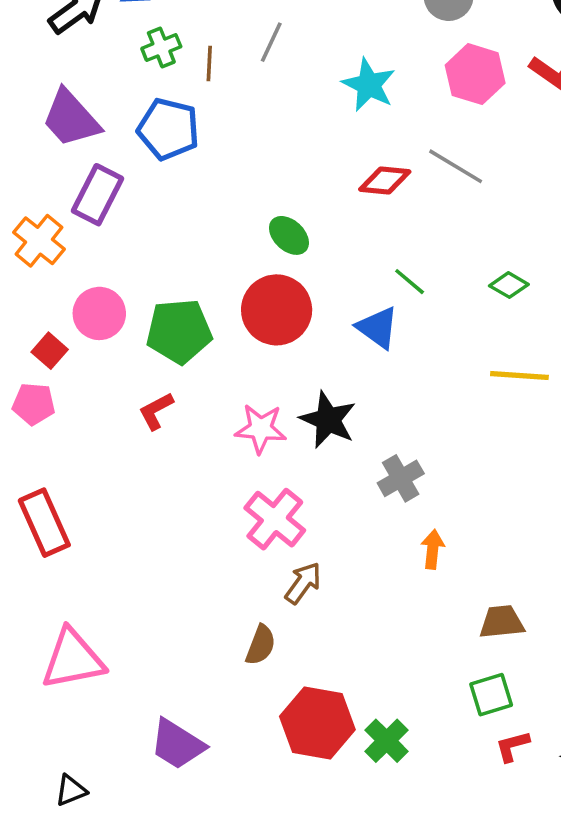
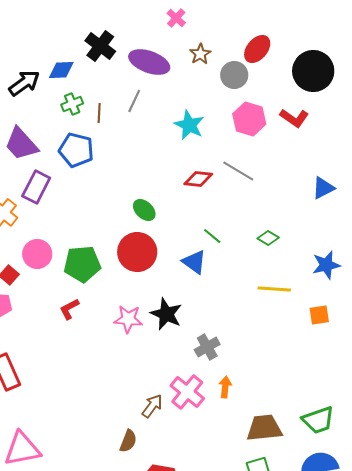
pink cross: (275, 519) -> (187, 392), moved
brown trapezoid: (502, 622) -> (264, 428), size x1.4

